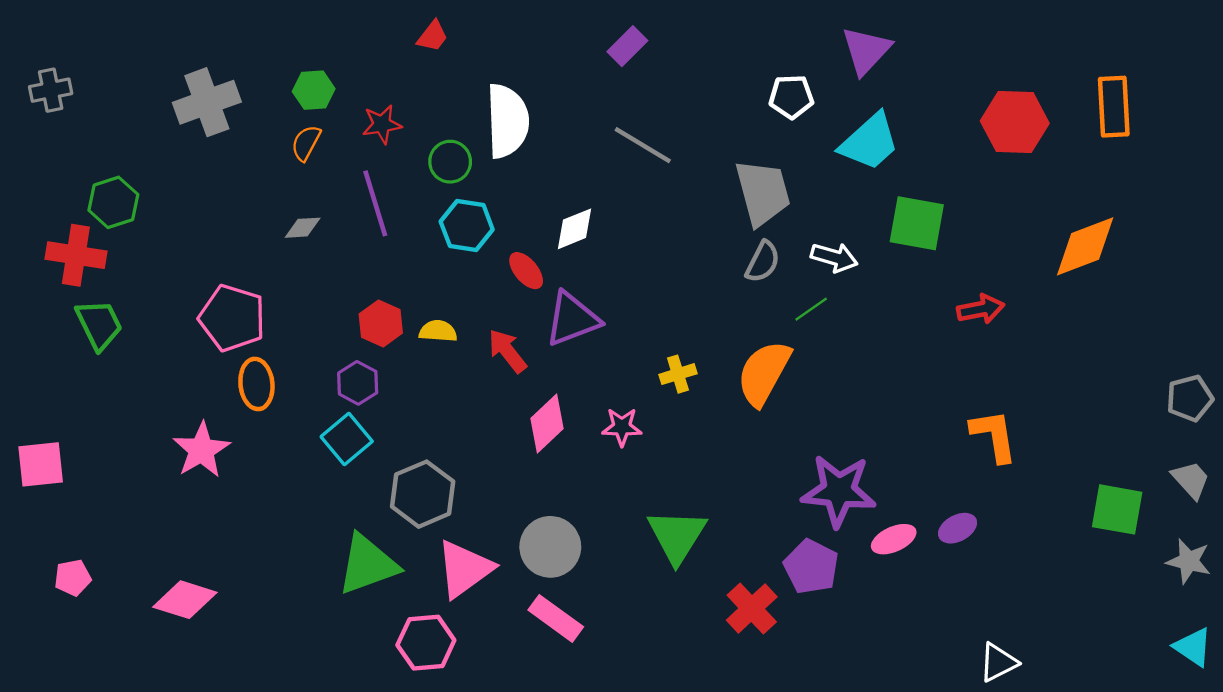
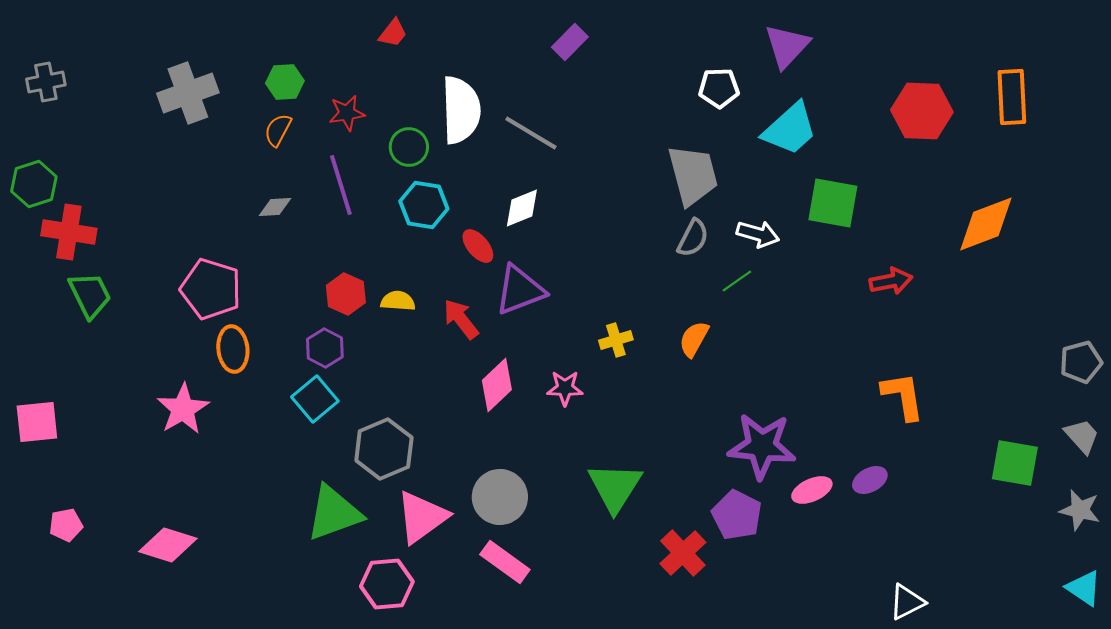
gray line: (643, 145) -> (531, 133), moved
green hexagon: (113, 202) -> (34, 184), moved
orange semicircle: (764, 373) -> (694, 339), size x0.6

